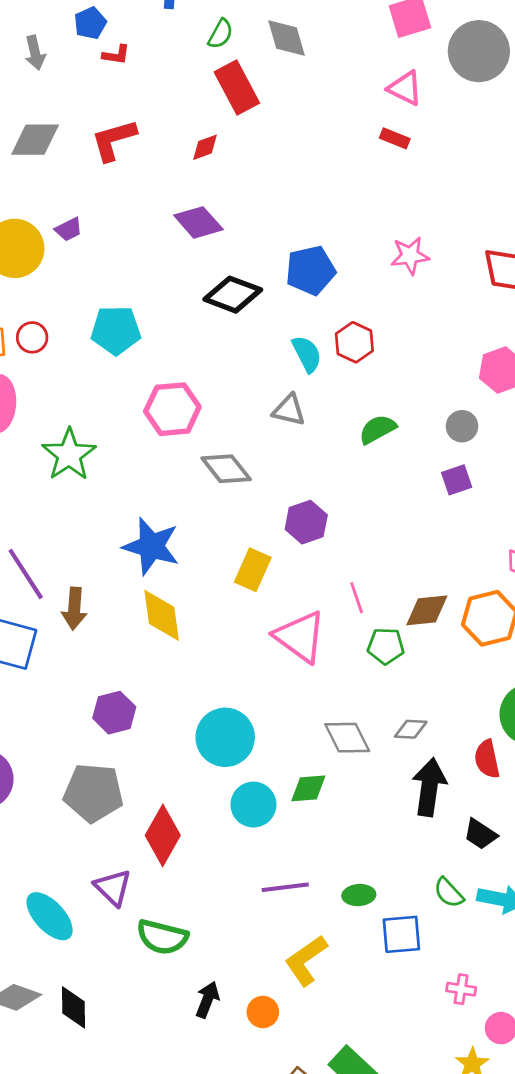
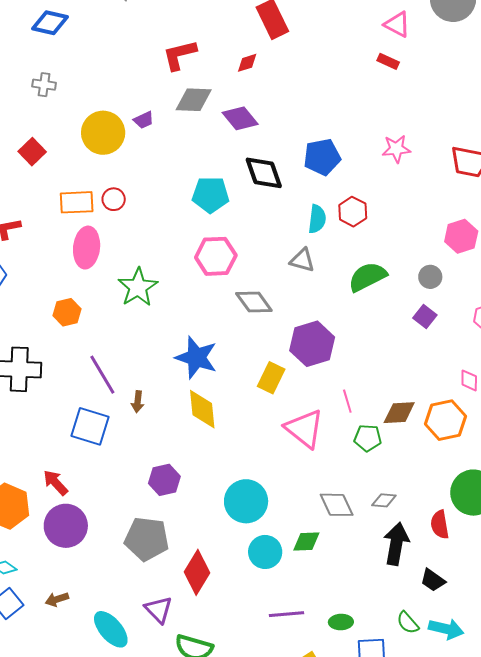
gray diamond: (35, 140) -> (194, 100), moved
black diamond: (233, 295) -> (264, 173), turned 48
cyan pentagon: (116, 330) -> (211, 195), moved
cyan semicircle: (307, 354) -> (317, 219), turned 32
green semicircle: (377, 429) -> (367, 277), size x1.4
purple square: (457, 480) -> (425, 317), turned -35
purple hexagon: (306, 522) -> (312, 344), size x1.4
brown arrow: (74, 609) -> (138, 402), size x0.7

